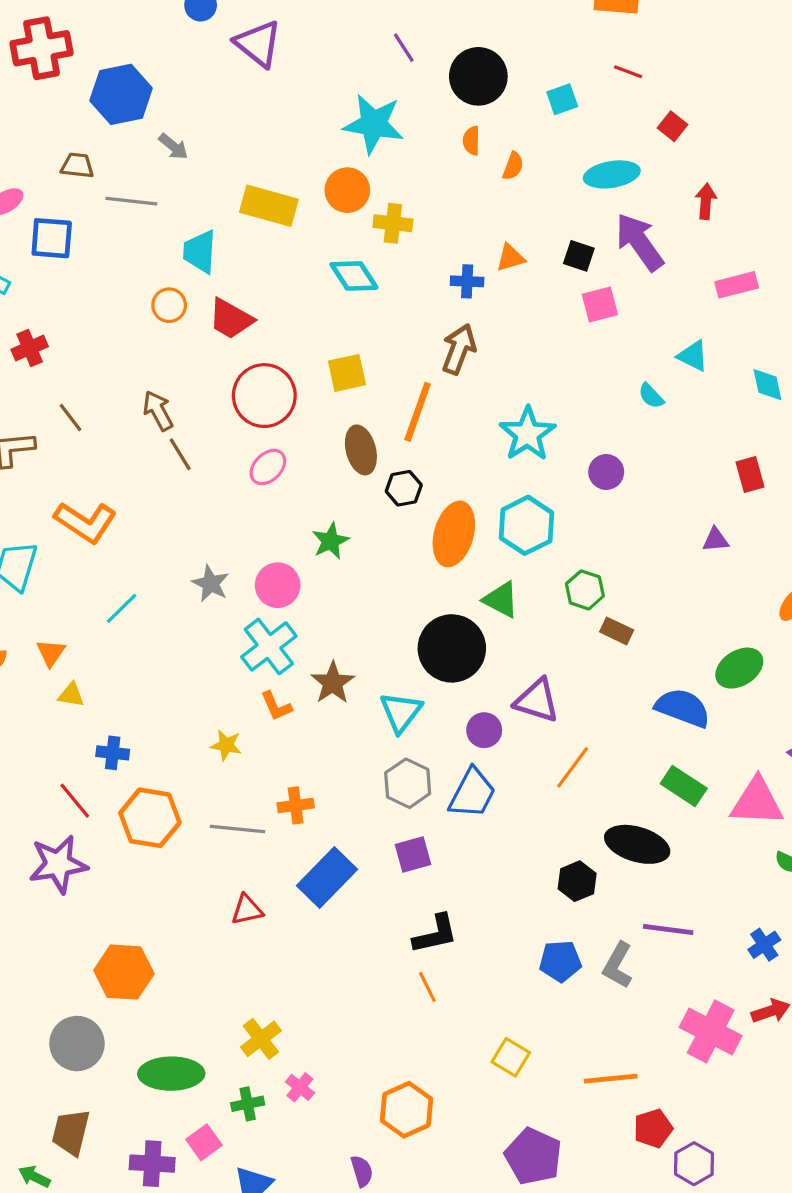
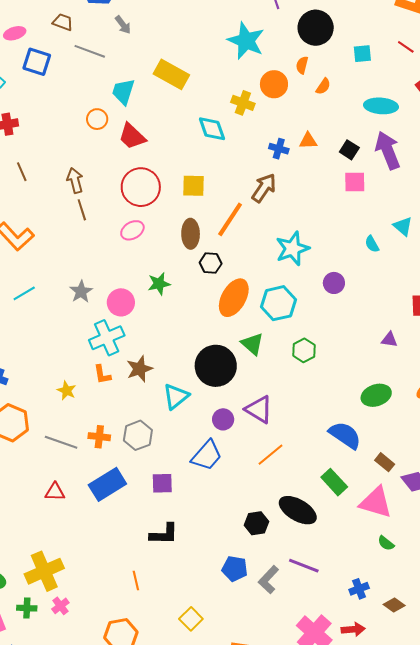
orange circle: (347, 190) -> (274, 84), moved
brown rectangle: (617, 631) -> (385, 462), moved
green ellipse: (739, 668) -> (376, 395), moved
gray hexagon: (408, 783) -> (138, 435), moved
orange line: (427, 987) -> (136, 581), moved
yellow cross: (261, 1039) -> (44, 571), size x1.5

